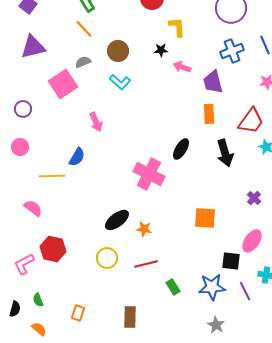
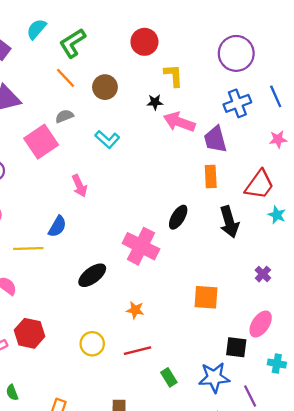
brown circle: (118, 51) -> (105, 87), moved
pink arrow: (182, 67) -> (179, 122), size x1.5
black ellipse: (117, 220) -> (92, 275), moved
purple line: (245, 291) -> (250, 396), moved

